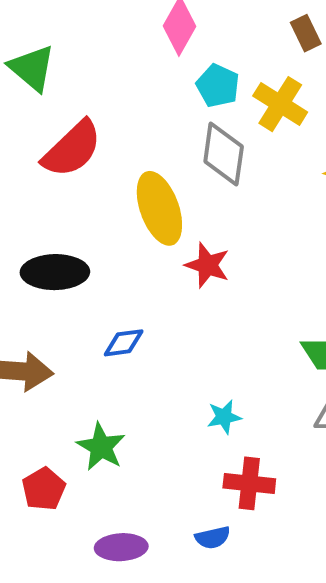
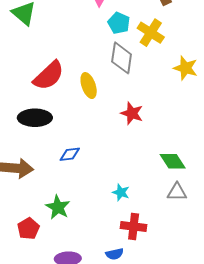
red semicircle: (72, 149) -> (49, 76), moved
yellow ellipse: (159, 208) -> (89, 86), size x0.7
red star: (207, 265) -> (132, 113), moved
cyan star: (224, 417) -> (121, 192), turned 30

